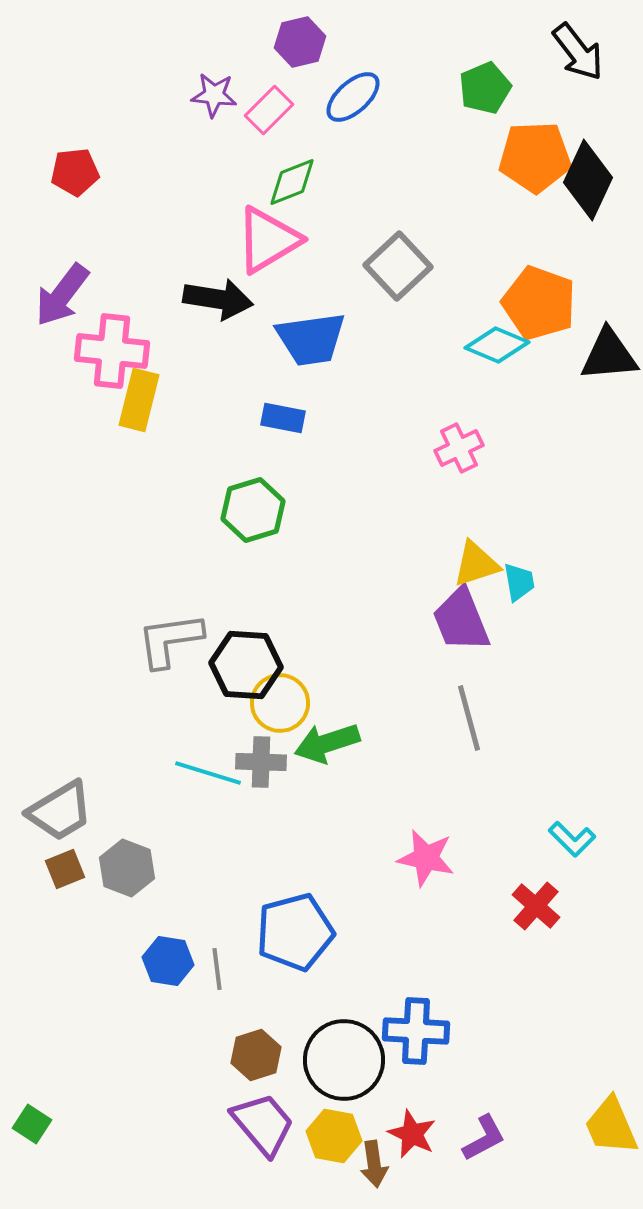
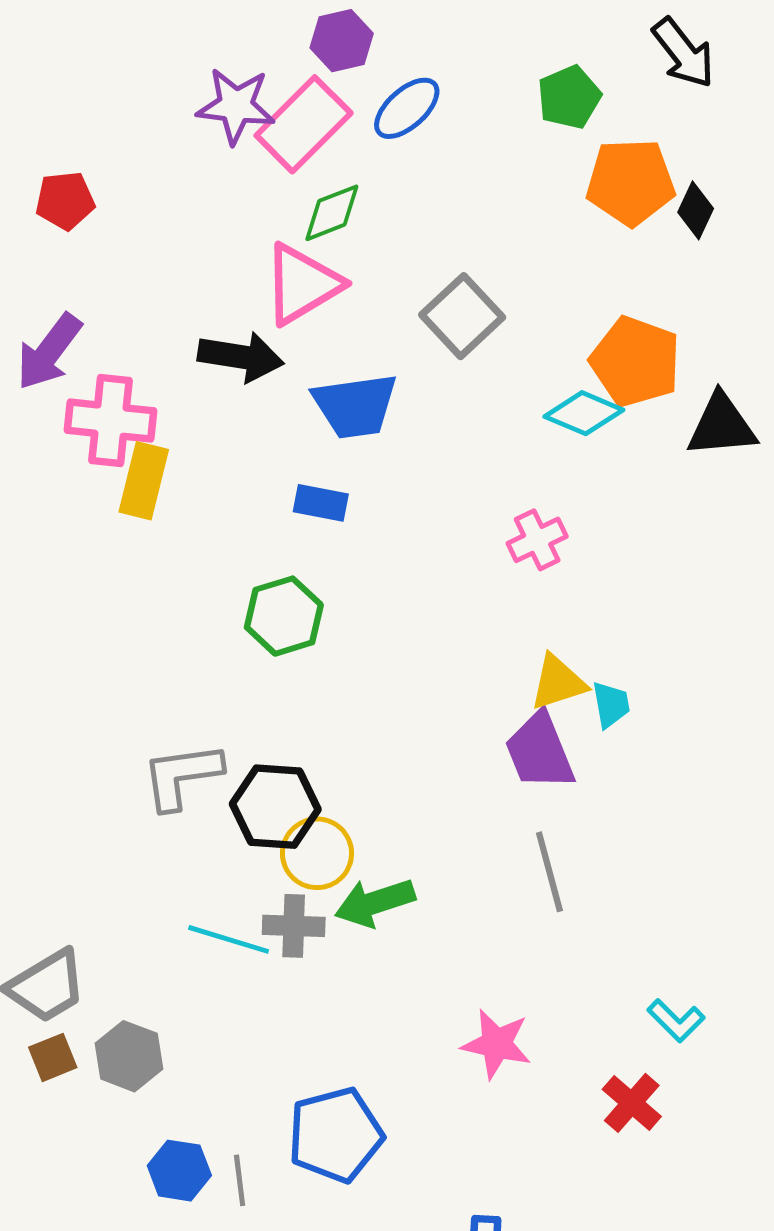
purple star: (214, 95) -> (236, 106), size x1.4
pink rectangle: (269, 110) -> (304, 124), size x1.6
black diamond: (588, 180) -> (696, 210), size x0.6

